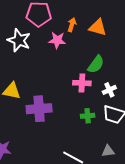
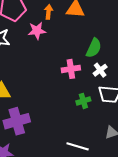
green semicircle: (96, 64) -> (94, 48), moved
purple cross: (39, 109) -> (17, 121), moved

